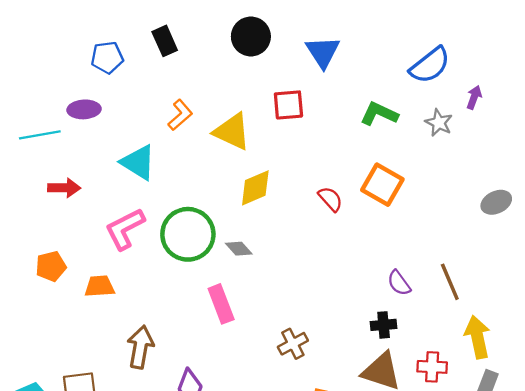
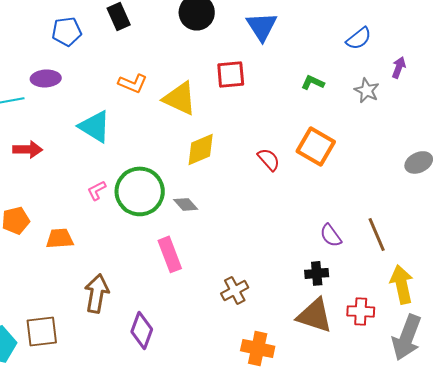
blue semicircle: (430, 65) -> (359, 38), size x0.7
green L-shape: (379, 114) -> (313, 82), size x0.7
orange L-shape: (180, 115) -> (133, 83), turned 64
pink L-shape: (125, 229) -> (97, 190), moved, size x0.5

